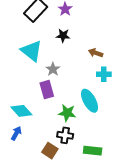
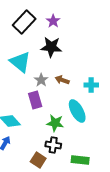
black star: (63, 36) -> (51, 47), size x1.5
brown arrow: (96, 53) -> (62, 80), moved

